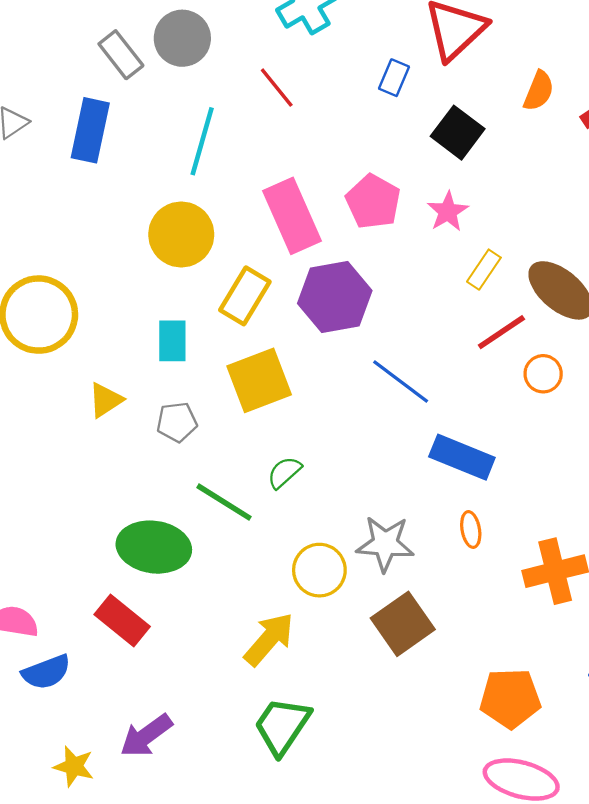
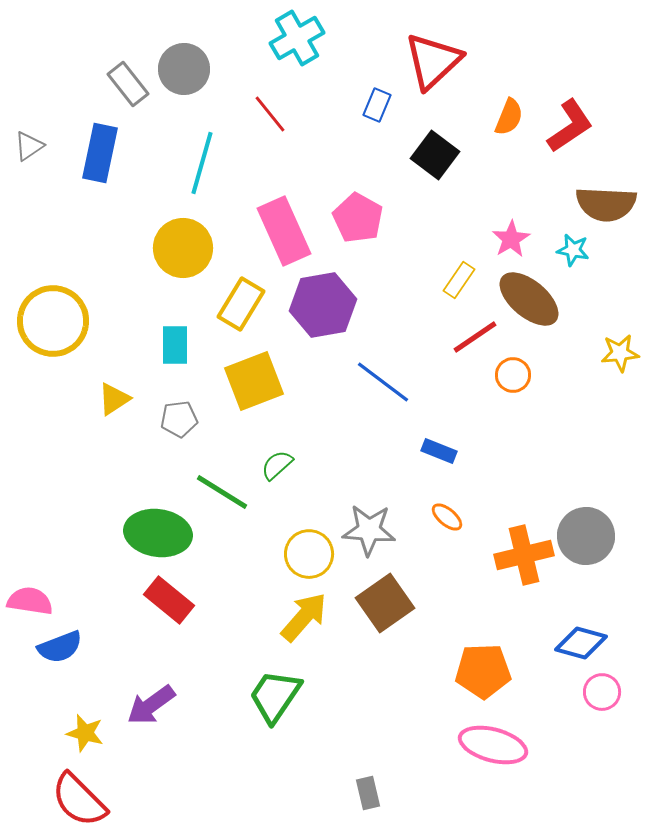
pink star: (448, 211) -> (511, 239), moved
blue rectangle: (462, 457) -> (439, 451), size x0.6
orange ellipse: (471, 529) -> (447, 517), turned -40
red rectangle: (122, 621) -> (169, 600), moved
yellow arrow: (269, 639) -> (304, 617), moved

